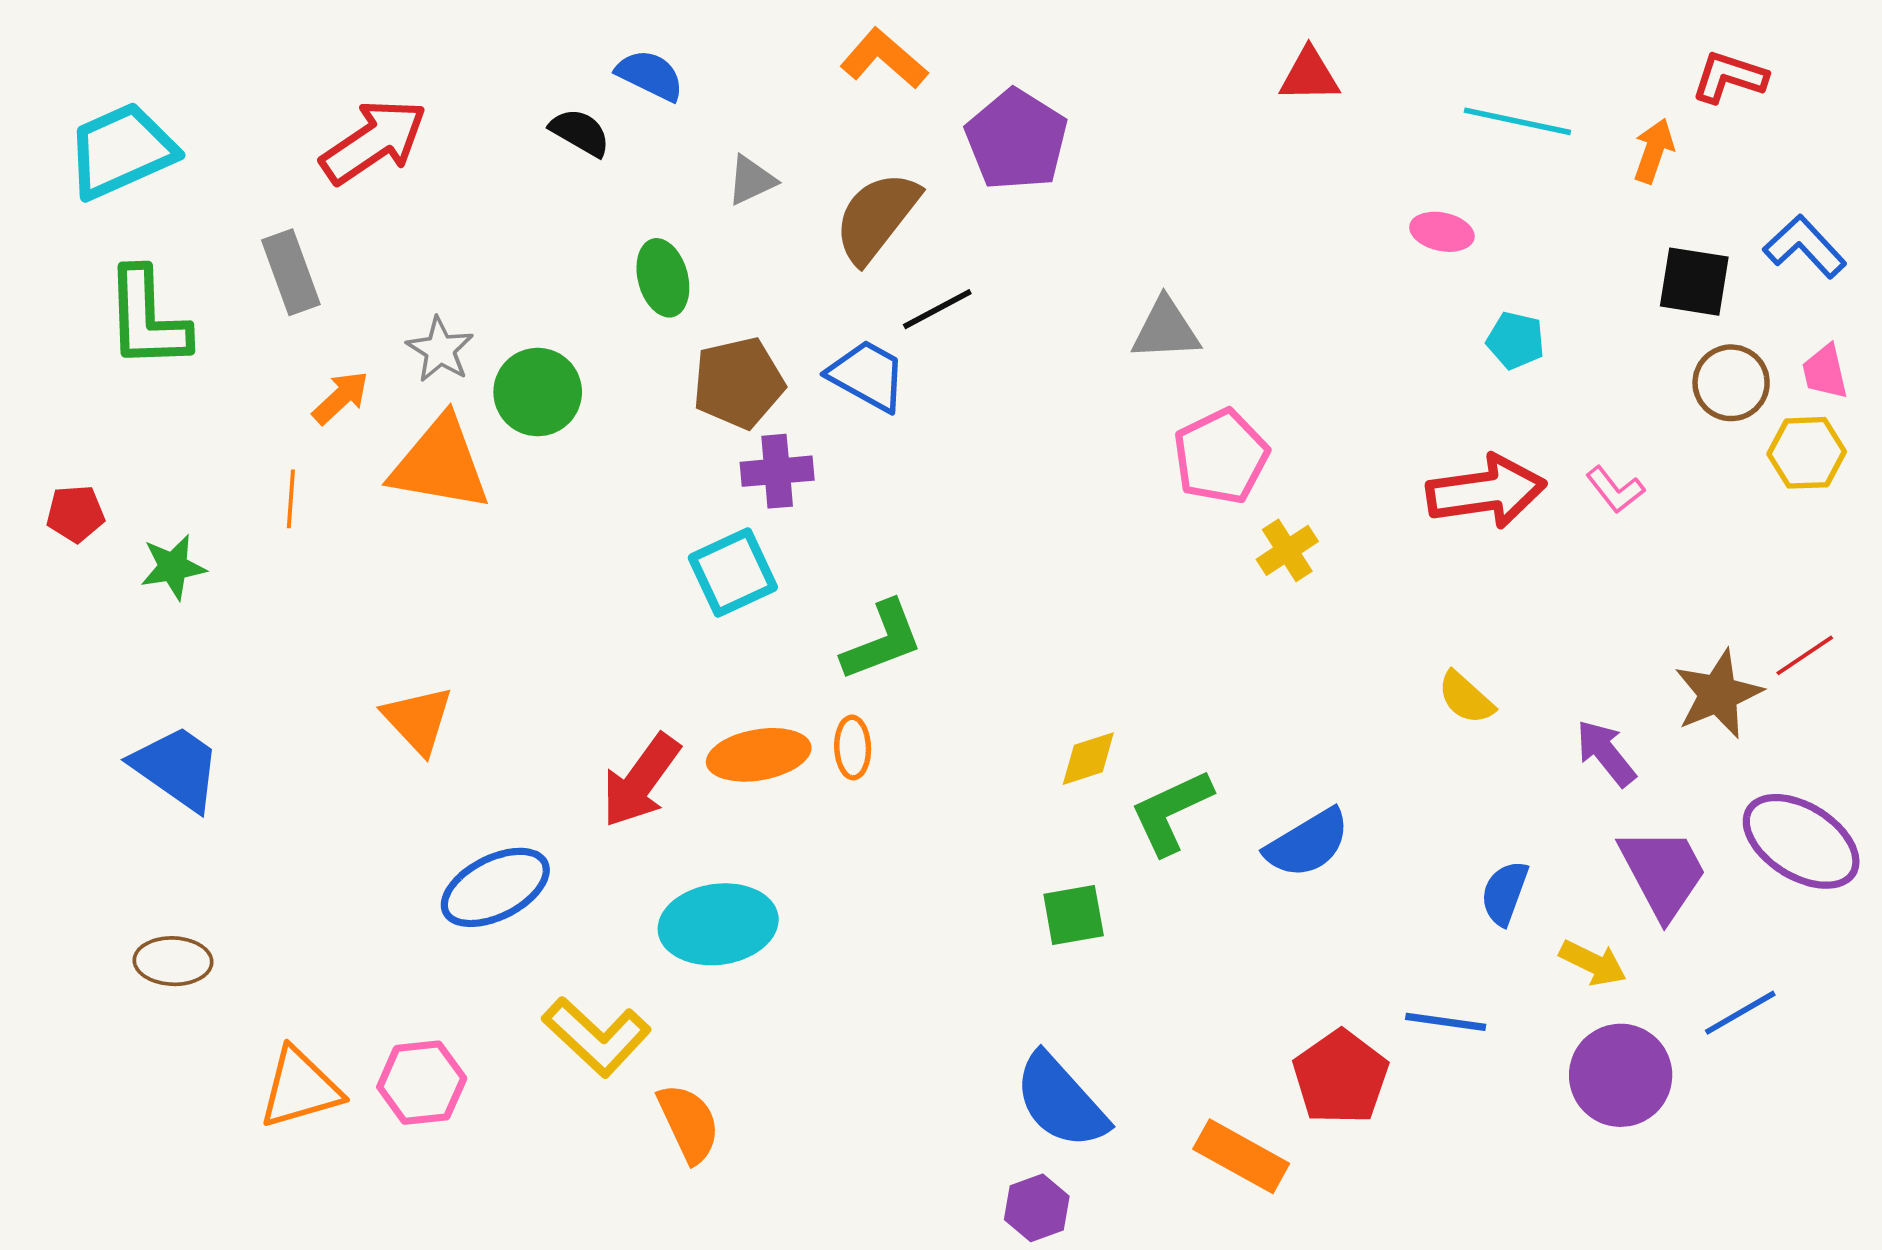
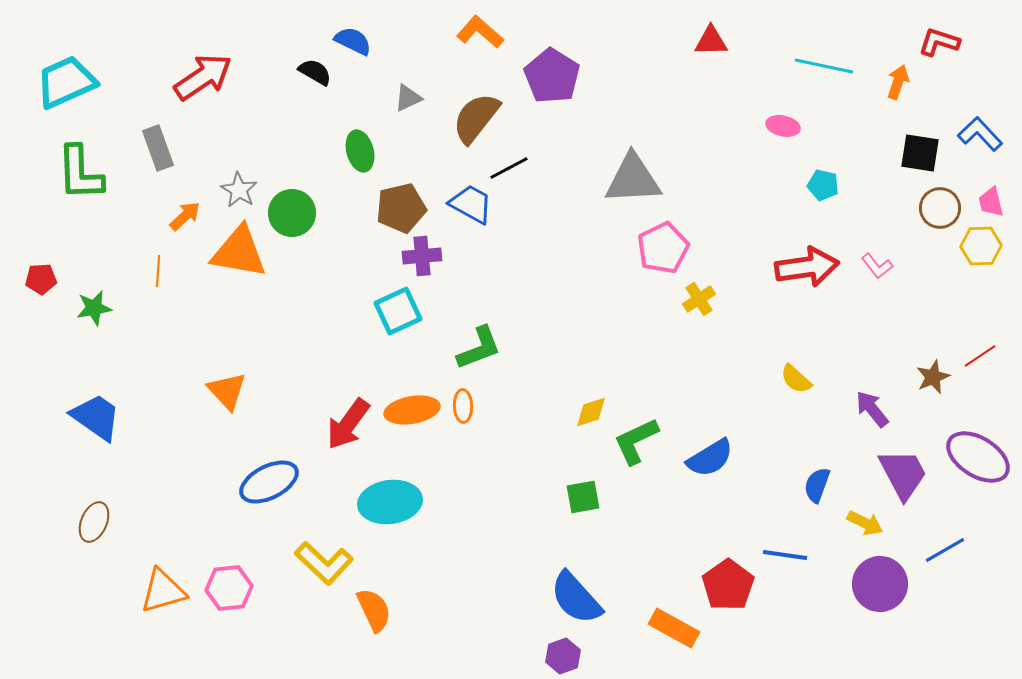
gray triangle: (1166, 329) -> (633, 179), size x1.5
brown star: (1718, 694) -> (933, 377), size x0.7
brown ellipse: (173, 961) -> (94, 522), turned -69

